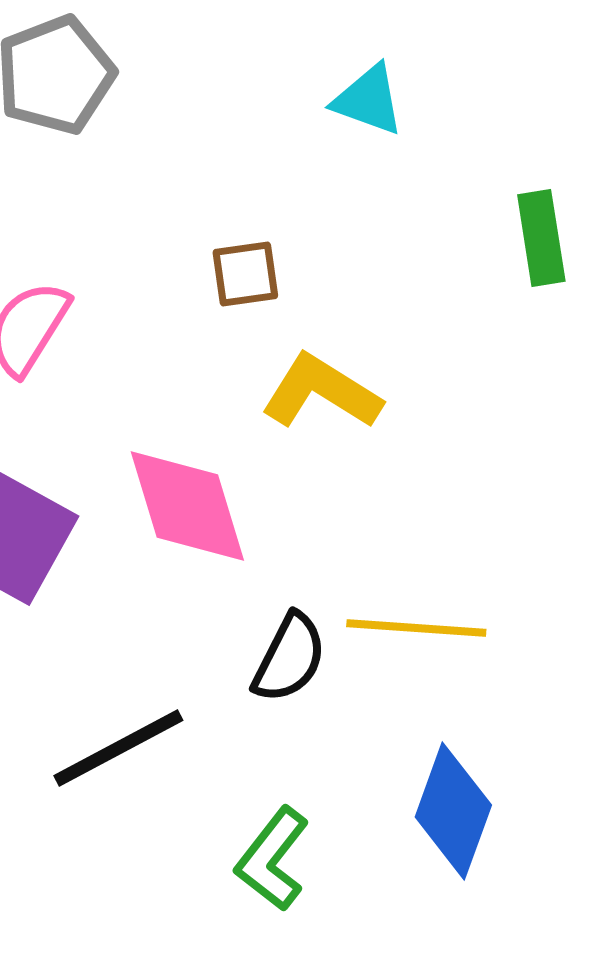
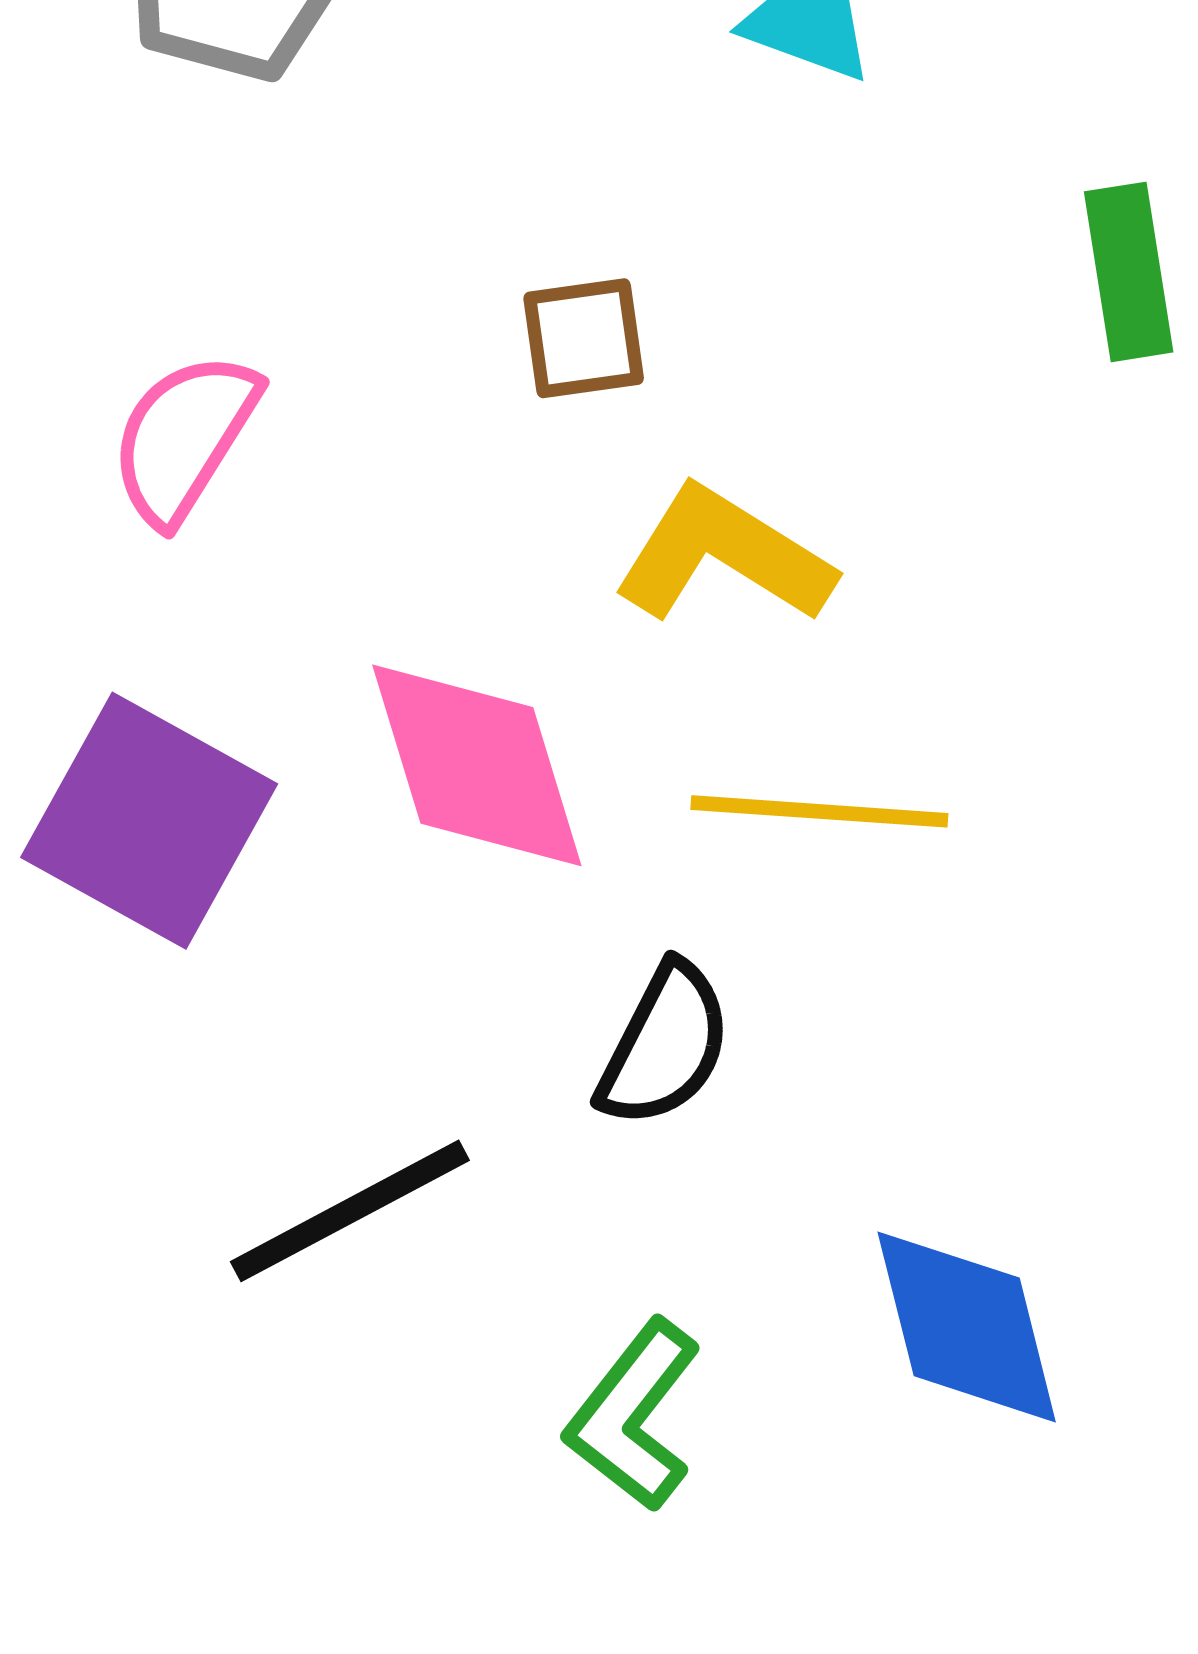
yellow line: (416, 628) -> (819, 811), moved
blue diamond: (453, 811) -> (967, 1327), turned -34

